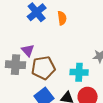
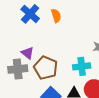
brown pentagon: (43, 68) -> (46, 68), turned -30

